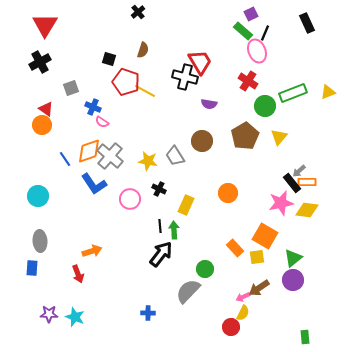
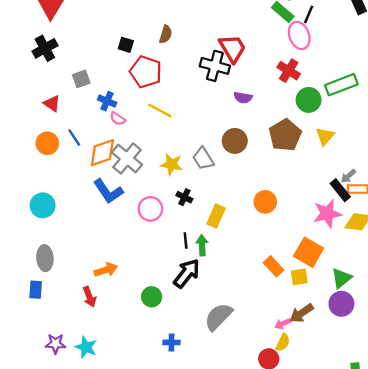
yellow line: (145, 91) -> (160, 110), moved
orange circle: (42, 125) -> (47, 143), moved
blue line: (65, 159) -> (74, 137), moved
green circle: (205, 269) -> (152, 297), moved

